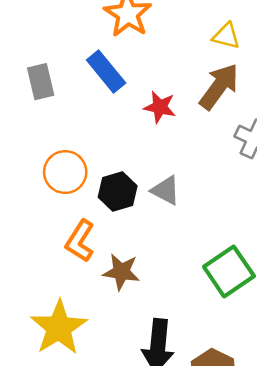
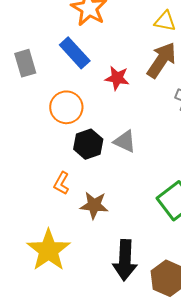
orange circle: (65, 172) -> (66, 107), moved
orange L-shape: (80, 241) -> (61, 183), size x0.7

